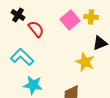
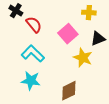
pink square: (70, 20) -> (68, 34), moved
cyan L-shape: (22, 57) -> (33, 54), moved

